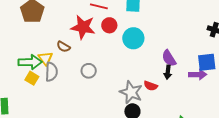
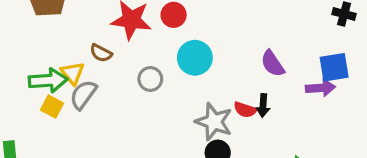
cyan circle: (133, 38) -> (195, 58), moved
gray circle: (89, 71) -> (150, 79), moved
gray semicircle: (51, 72) -> (83, 95), turned -144
black arrow: (168, 72) -> (263, 105), moved

